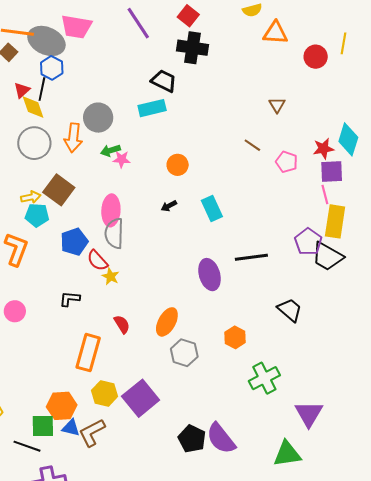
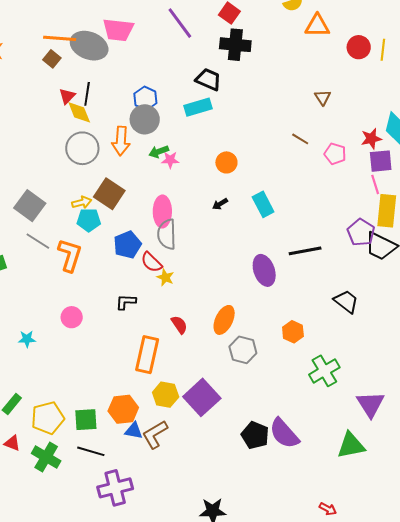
yellow line: (343, 43) -> (383, 50), moved
blue hexagon: (52, 68) -> (145, 98), moved
green square: (43, 426) -> (86, 420), moved

